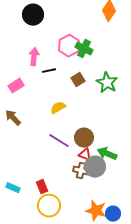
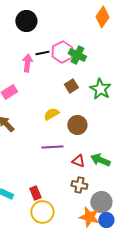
black line: (49, 71) -> (42, 53), moved
brown circle: (84, 138) -> (77, 125), moved
purple line: (59, 141) -> (52, 147), turned -35
gray circle: (95, 167) -> (101, 202), moved
brown cross: (81, 171) -> (79, 185), moved

